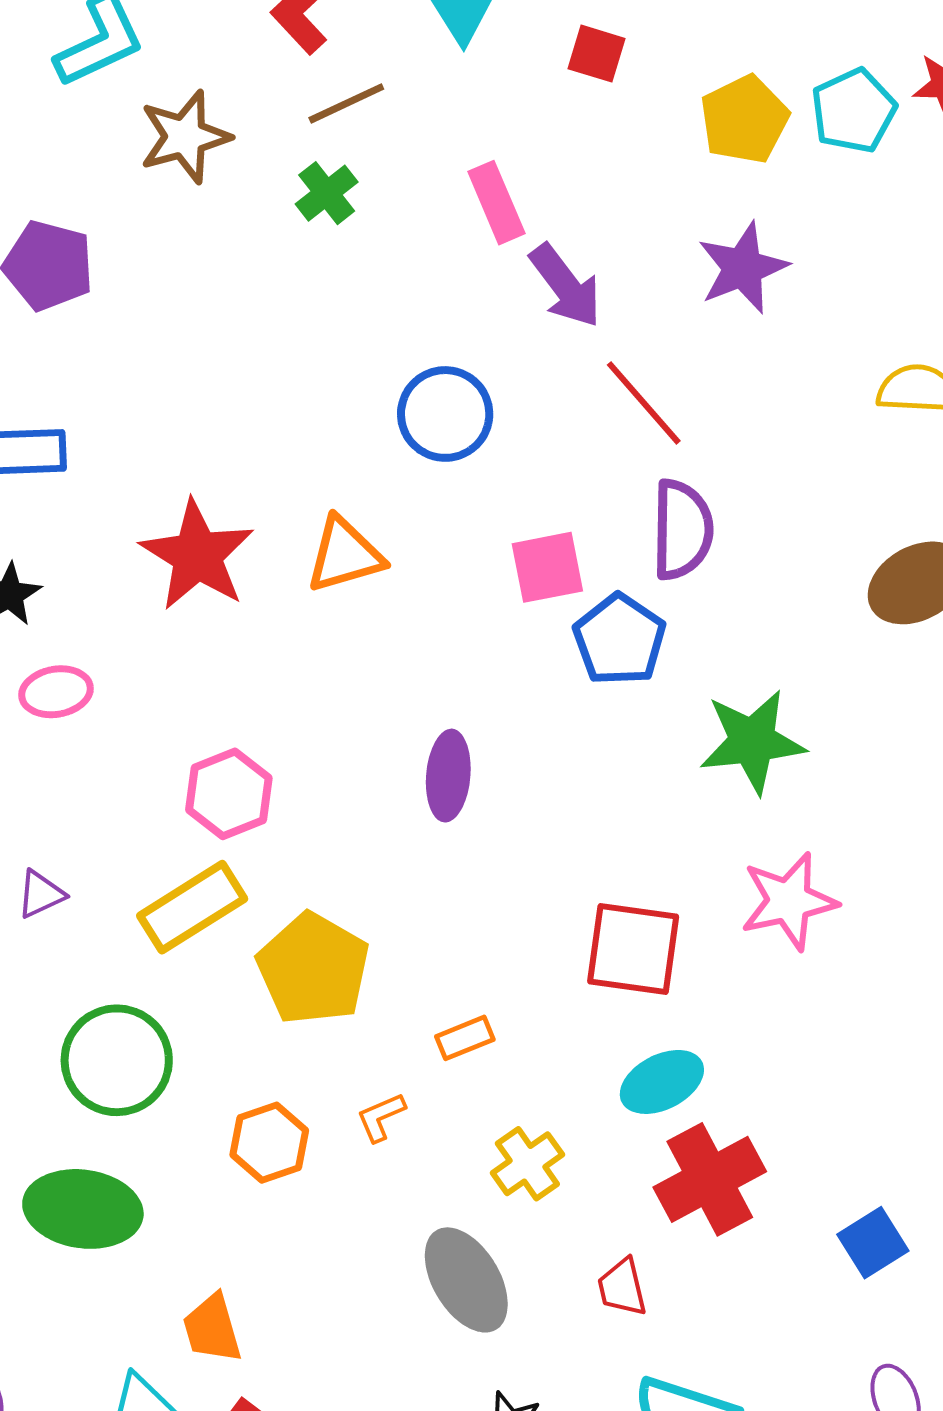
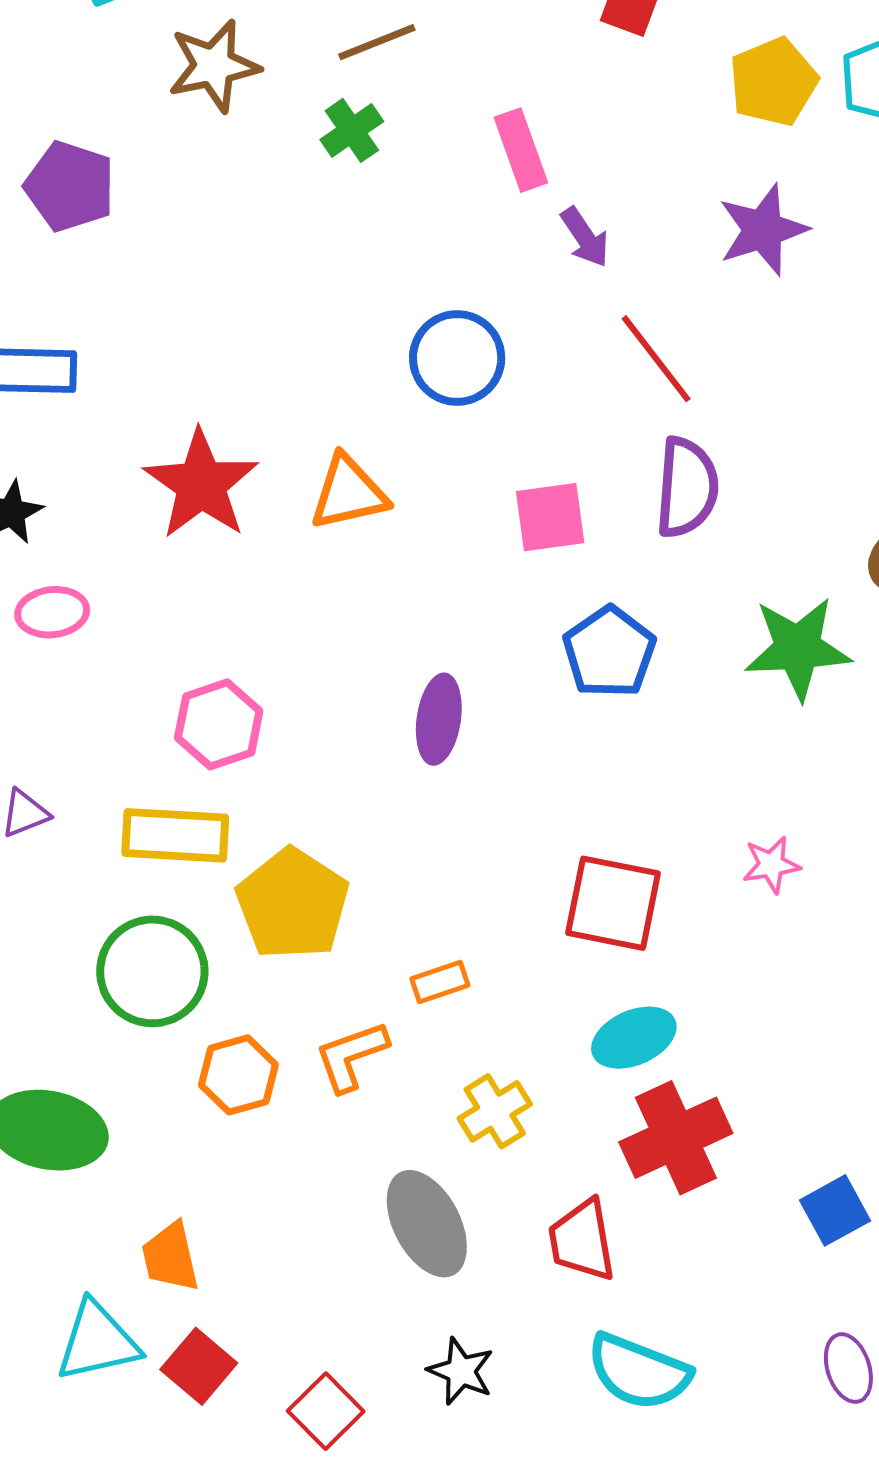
purple arrow: (566, 286) -> (585, 237), size x0.7
blue pentagon: (620, 640) -> (609, 652), moved
green star: (752, 741) -> (798, 648), moved
pink star: (789, 901) -> (771, 865), size x0.6
yellow rectangle: (192, 907) -> (175, 835), turned 32
green circle: (117, 1060) -> (152, 971), moved
orange L-shape: (381, 1117) -> (351, 1056), size x1.5
red trapezoid: (622, 1287) -> (582, 1240), size x1.4

